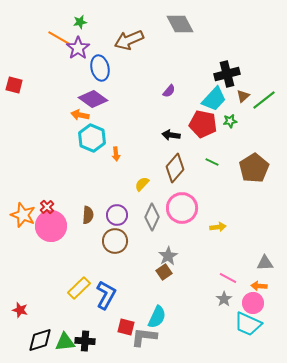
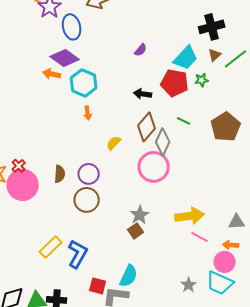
black cross: (227, 74) -> (212, 27), moved
cyan hexagon: (92, 138) -> (84, 83), moved
gray diamond: (152, 217) -> (163, 142), moved
yellow arrow: (218, 227) -> (190, 216), moved, size x1.8
gray star: (224, 299) -> (189, 285), moved

